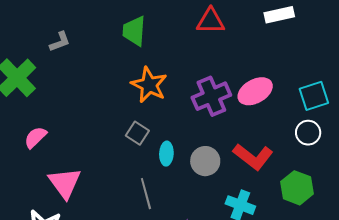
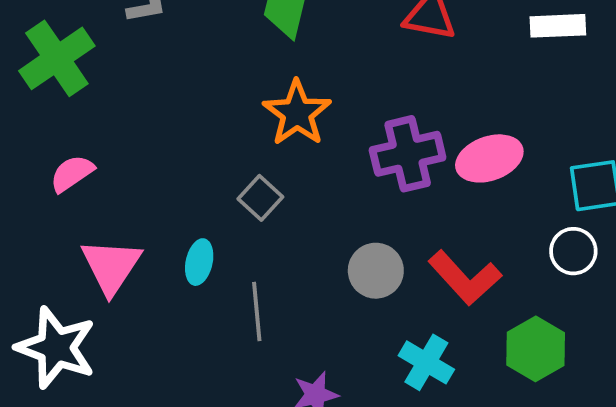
cyan ellipse: (166, 154) -> (199, 262), moved

